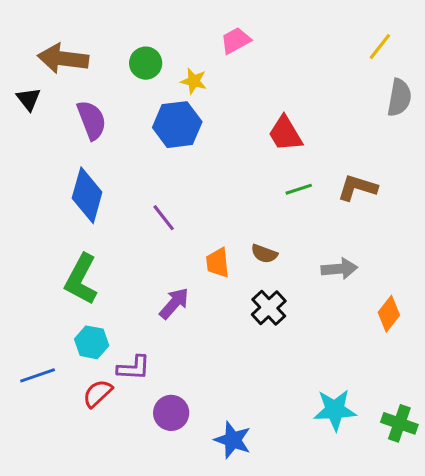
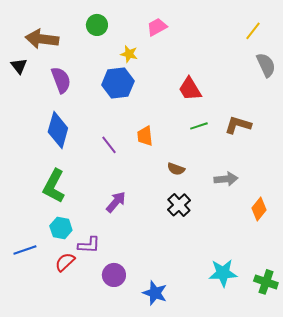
green circle: (146, 63) -> (97, 25), moved
gray semicircle: (399, 98) -> (266, 65), turned -35
orange trapezoid: (218, 263) -> (145, 136), moved

